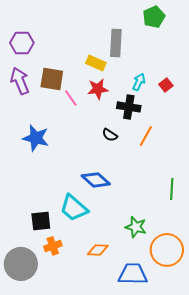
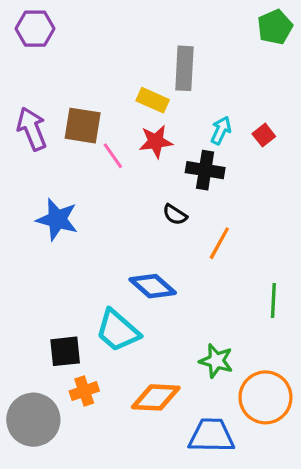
green pentagon: (154, 17) -> (275, 27), moved
purple hexagon: (22, 43) -> (35, 29), moved
orange line: (146, 136) -> (219, 243), moved
orange diamond: (98, 250) -> (156, 397), size x1.4

